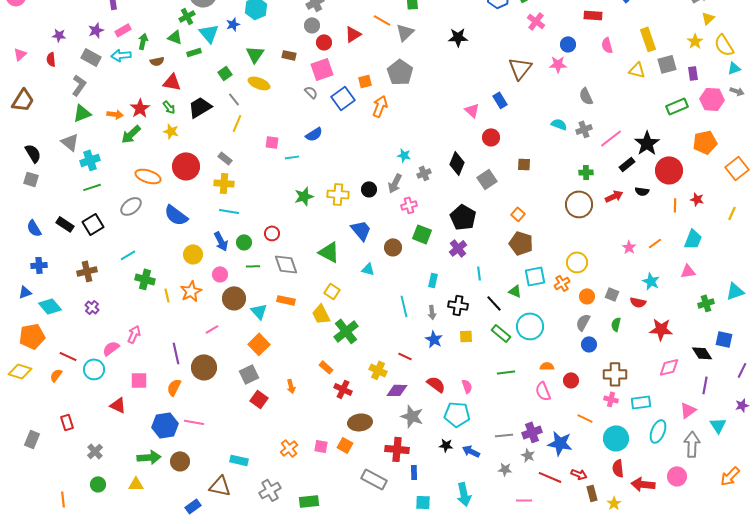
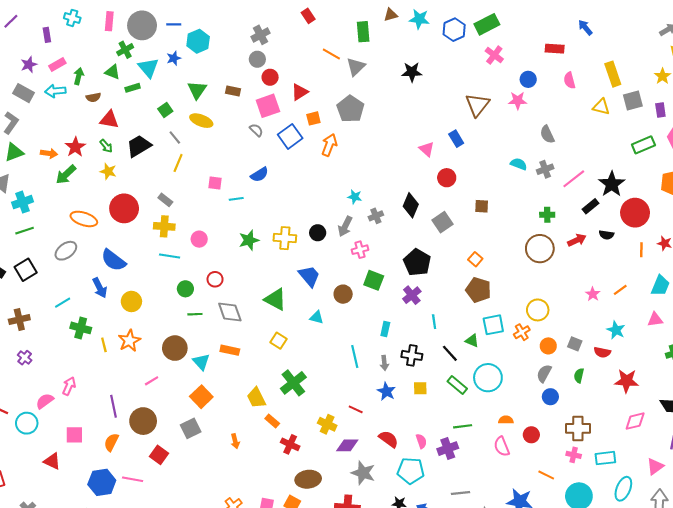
red triangle: (353, 34) -> (300, 92), moved
blue arrow: (221, 241) -> (100, 288), moved
pink circle: (220, 274) -> (199, 239), moved
yellow trapezoid: (321, 314) -> (256, 398), moved
red square: (259, 399) -> (159, 455), moved
purple cross: (532, 432) -> (448, 449), moved

